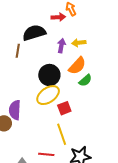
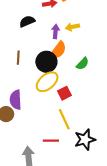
black semicircle: (34, 33) -> (27, 21), size x0.7
brown line: (18, 51) -> (18, 58), moved
orange semicircle: (77, 66) -> (58, 50), moved

